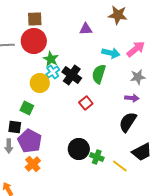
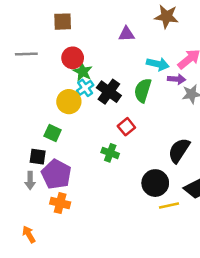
red circle: (34, 41) -> (73, 58), moved, size x0.7
purple arrow: (132, 98) -> (177, 79), moved
black circle: (79, 149) -> (155, 183), moved
green cross: (97, 157) -> (110, 153), moved
orange cross: (33, 164) -> (60, 203), turned -35
yellow line: (120, 166) -> (169, 206), turned -49

